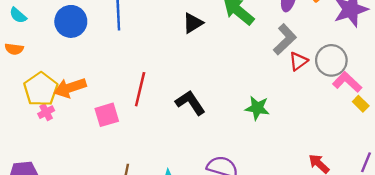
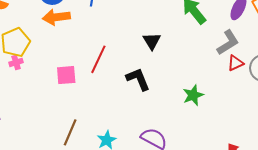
black triangle: (193, 23) -> (152, 41), moved, turned -42
orange arrow: (70, 88) -> (56, 17), moved
green star: (257, 108) -> (193, 95), turned 30

